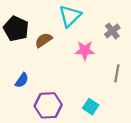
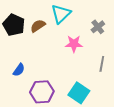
brown semicircle: (44, 40) -> (38, 26), moved
cyan square: (91, 107) -> (79, 93), size x1.5

